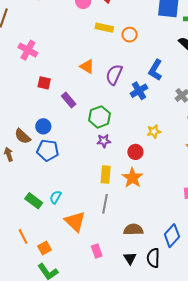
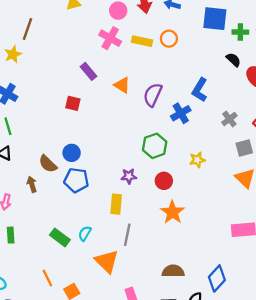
orange circle: (130, 35) -> (169, 39), moved
pink cross: (28, 50) -> (110, 38), moved
purple rectangle: (69, 100) -> (89, 71), moved
green hexagon: (99, 117) -> (155, 146), moved
purple star: (104, 141) -> (129, 176), moved
red circle: (135, 152) -> (164, 181), moved
yellow rectangle: (106, 175) -> (116, 204), moved
gray line: (105, 204) -> (127, 235), moved

